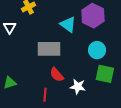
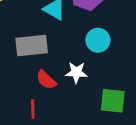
green square: (105, 74) -> (113, 101), moved
white star: (78, 87) -> (76, 72), moved

